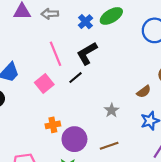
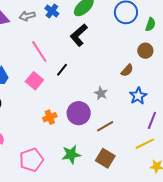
blue cross: (85, 22) -> (52, 11), moved
black L-shape: (87, 53) -> (79, 35), moved
purple circle: (74, 139) -> (79, 113), moved

